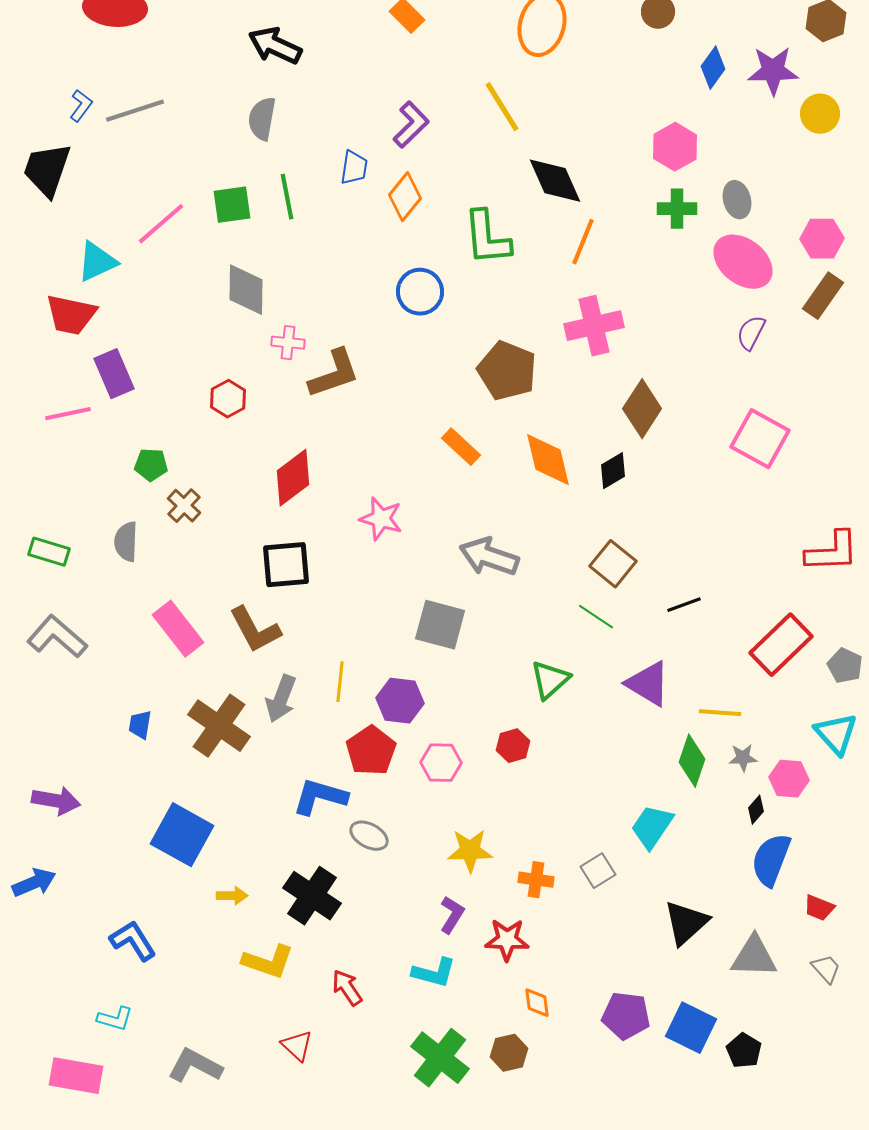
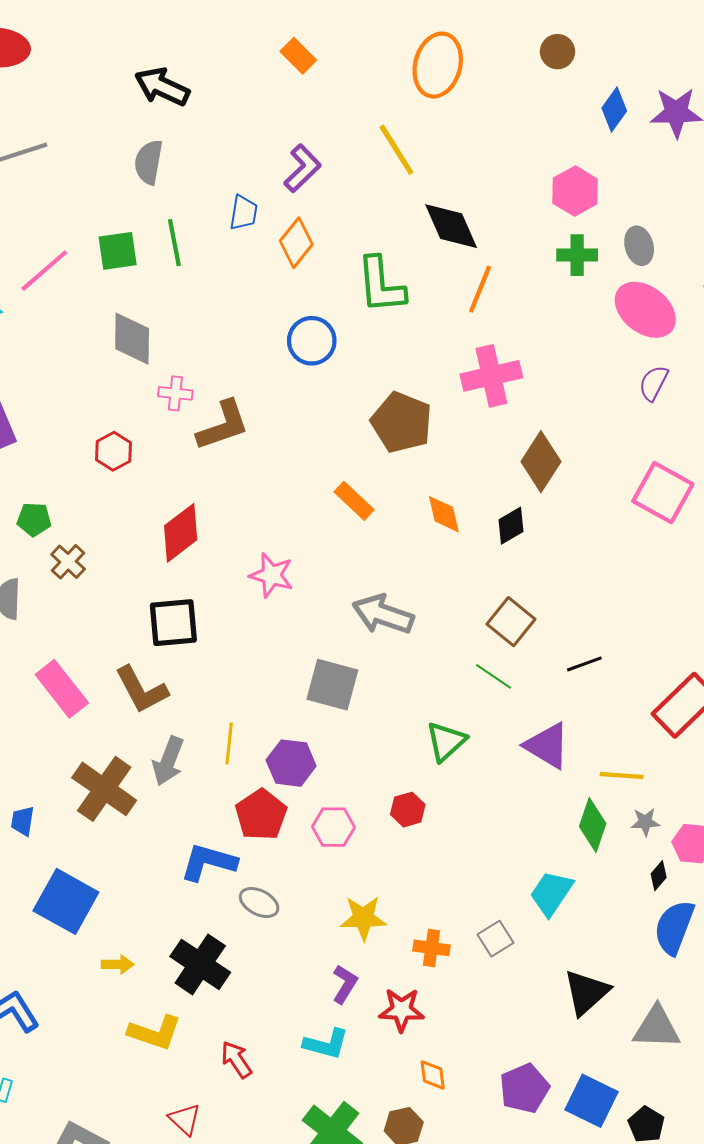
orange diamond: (548, 460) -> (444, 514), size x0.7
blue trapezoid: (140, 725) -> (23, 821), moved
purple pentagon: (626, 1016) -> (524, 1088), turned -30

